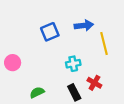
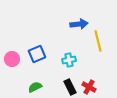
blue square: (50, 32) -> (37, 54), moved
red cross: (94, 83) -> (89, 87), moved

